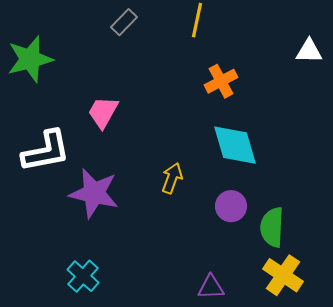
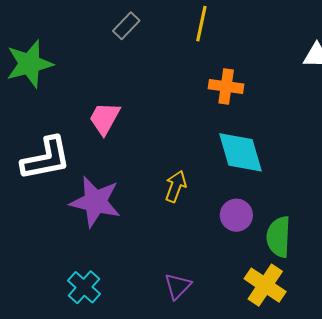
orange cross: (221, 81) -> (226, 86), turned 36
yellow cross: (283, 275) -> (265, 285), moved
purple triangle: (211, 287) -> (178, 286), moved, turned -44

